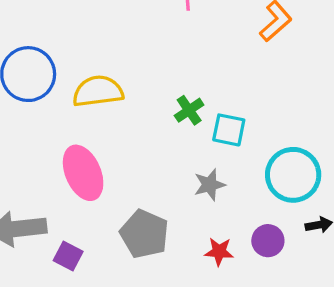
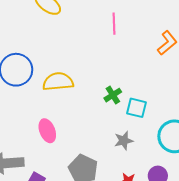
pink ellipse: (83, 173) -> (47, 131), size x0.7

